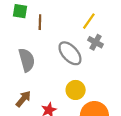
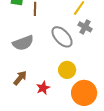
gray semicircle: (27, 60) -> (23, 43), turned 85

